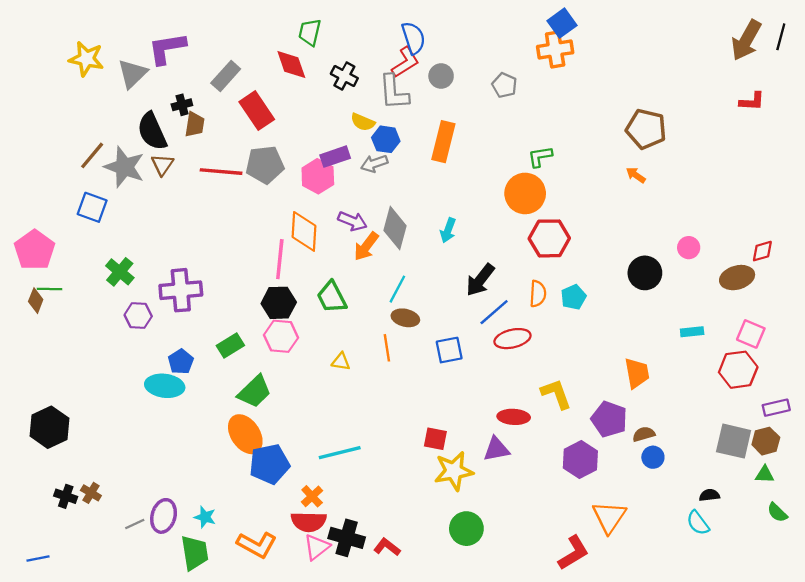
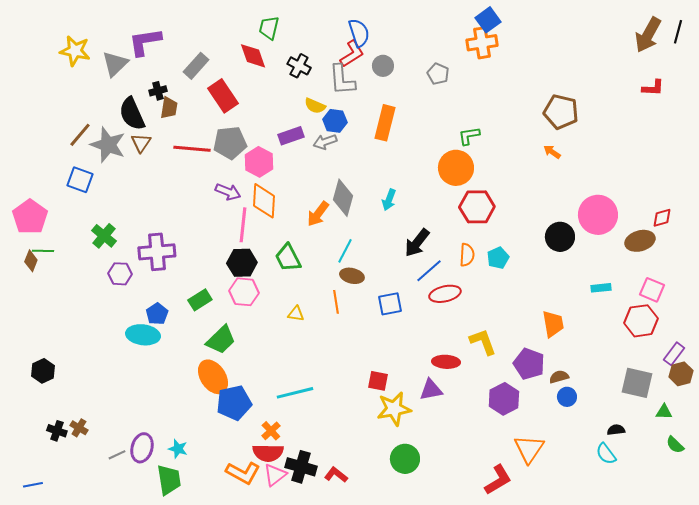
pink hexagon: (318, 176) -> (259, 162), moved
purple arrow: (352, 221) -> (228, 192), moved
pink circle: (689, 248) -> (598, 215), size x2.0
purple rectangle: (776, 408) -> (674, 354), turned -40
black hexagon: (50, 427) -> (43, 371), size x0.7
brown hexagon: (766, 441) -> (681, 374), moved
orange L-shape: (257, 545) -> (243, 473), moved

